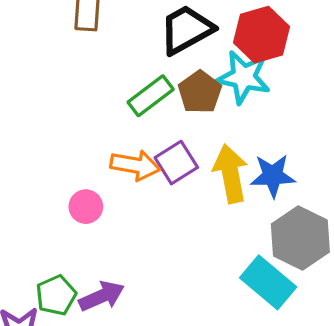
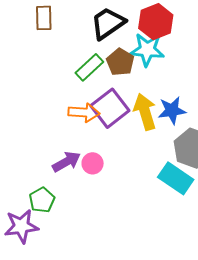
purple square: (176, 163) -> (110, 108), size x1.4
pink circle: (86, 207) -> (93, 163), moved
purple arrow: (102, 296) -> (67, 162), moved

